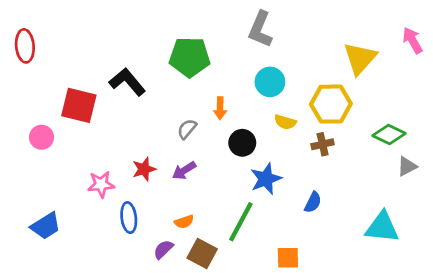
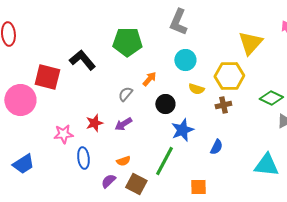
orange arrow: (220, 108) -> (149, 79), turned -140
pink circle: (42, 137) -> (20, 100), size x1.8

